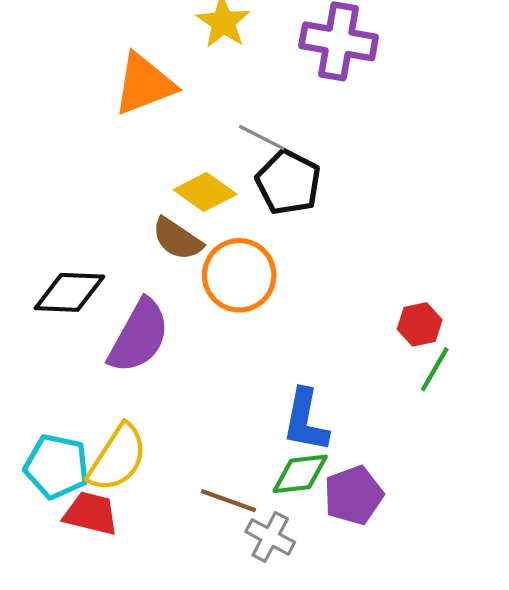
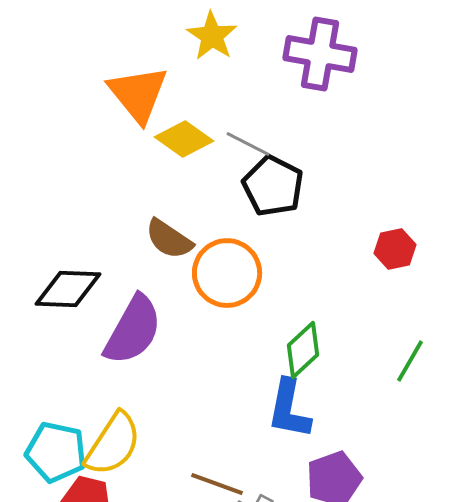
orange triangle: (144, 84) -> (138, 94), turned -48
yellow diamond: (205, 192) -> (184, 139), moved
red hexagon: (420, 324) -> (395, 249), moved
green diamond: (300, 474) -> (303, 350), moved, turned -36

